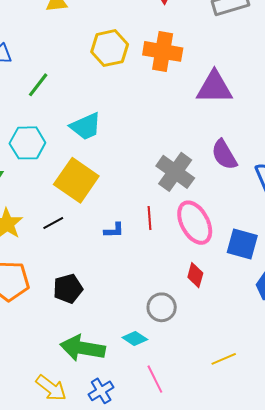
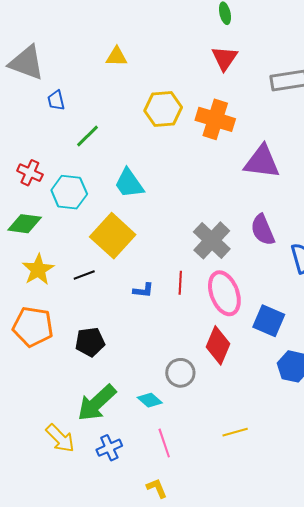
cyan trapezoid: (86, 126) -> (129, 183), turned 72
red diamond: (195, 275) -> (218, 345), size x1.5
green arrow: (83, 348) -> (97, 403), turned -60

